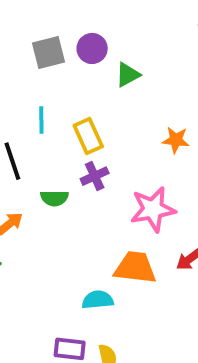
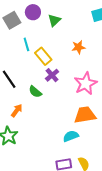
cyan line: (41, 120) -> (26, 44), moved
orange star: (176, 140) -> (78, 47), moved
green semicircle: (54, 198) -> (35, 92), turned 56

